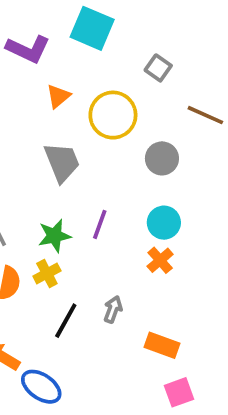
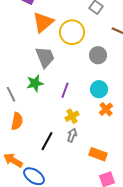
orange triangle: (58, 96) -> (43, 22), size x1.6
green star: (54, 236) -> (35, 83), moved
orange cross: (160, 260) -> (106, 109), moved
yellow cross: (47, 273) -> (72, 116), moved

